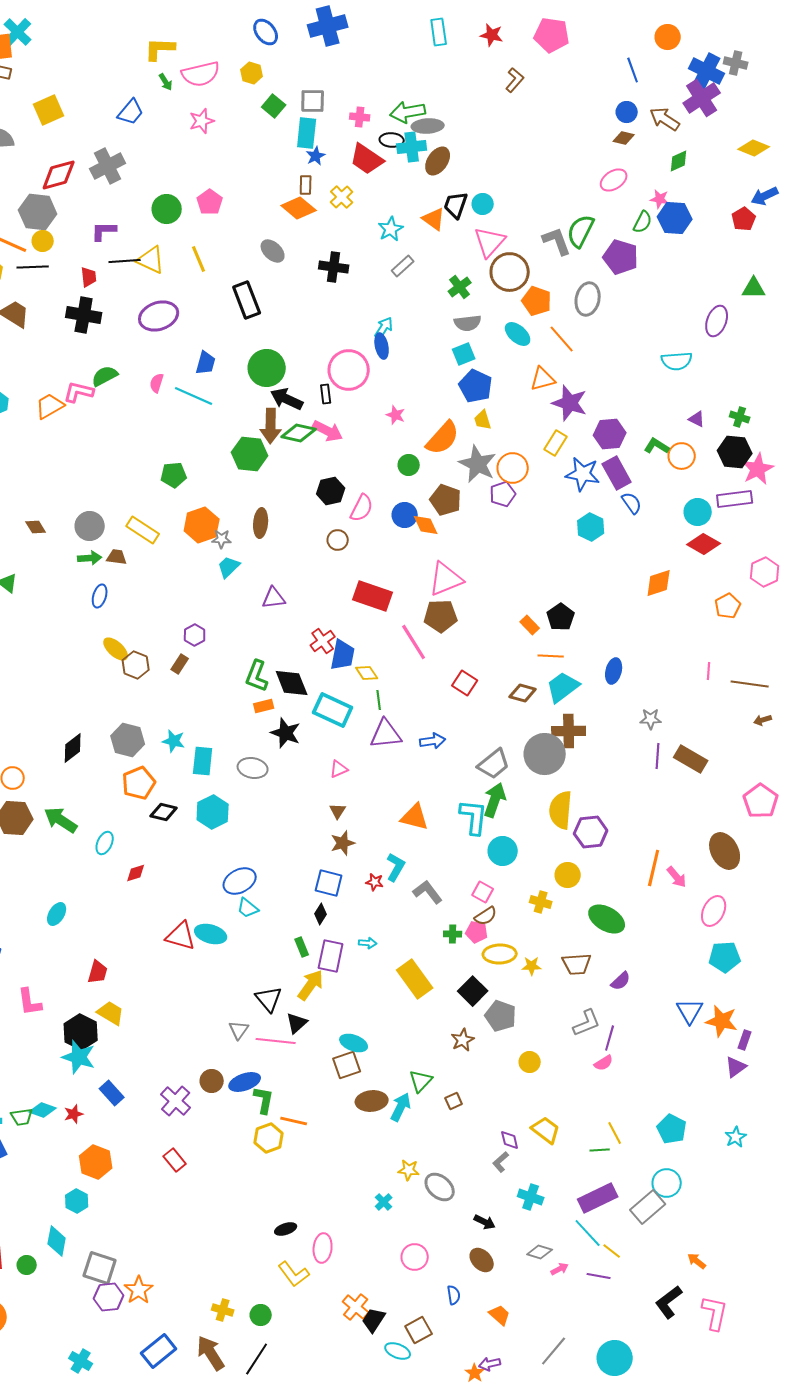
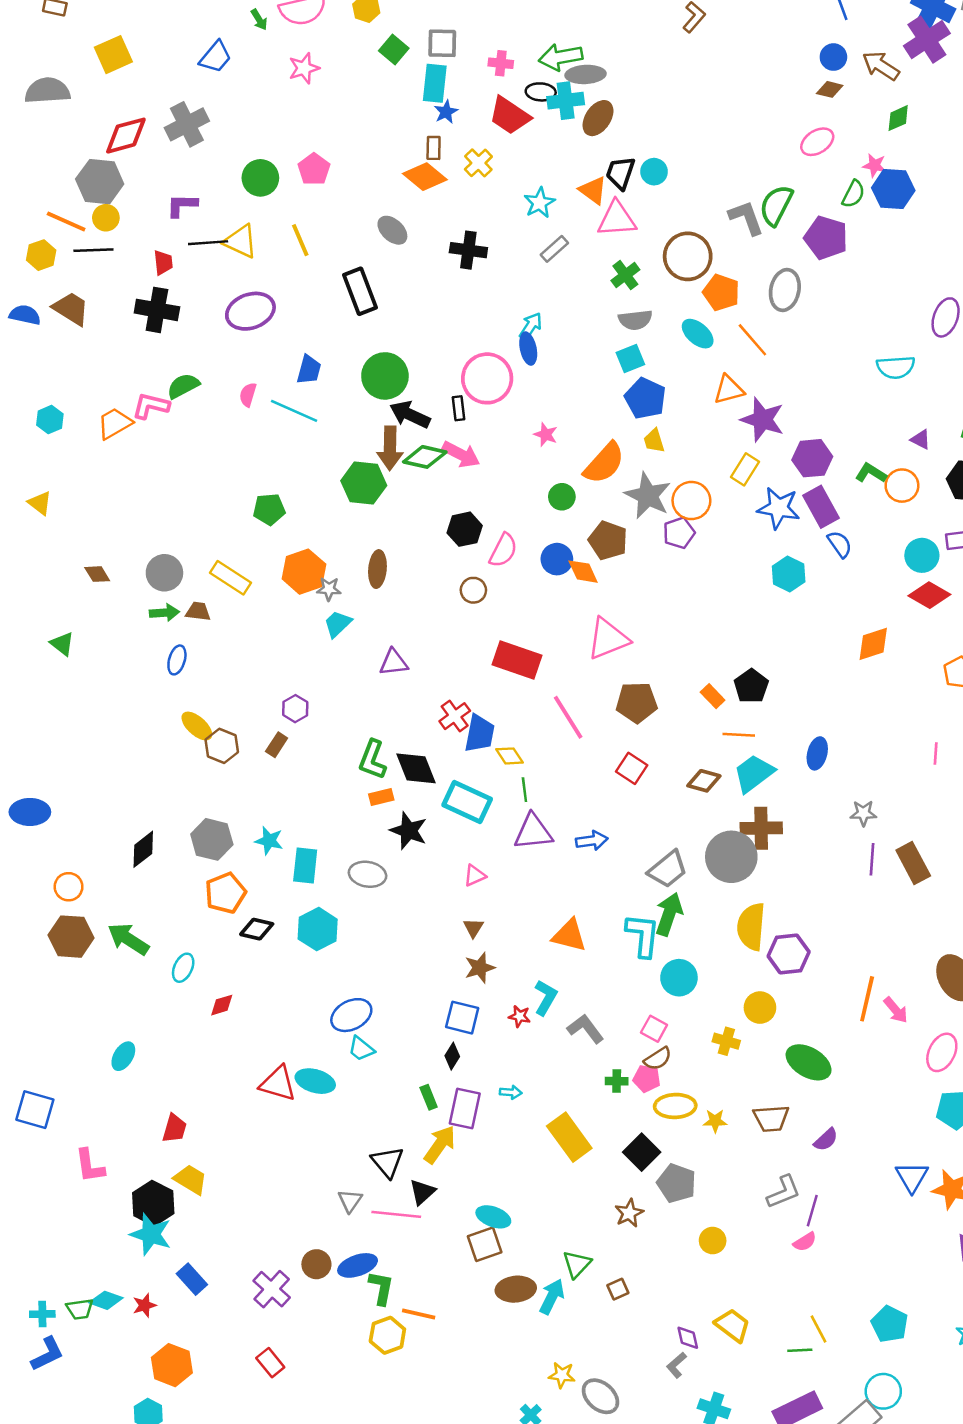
pink triangle: (490, 242) -> (617, 219), moved, turned 44
brown pentagon: (441, 616) -> (637, 702), moved
brown rectangle: (691, 759) -> (913, 863), turned 32

